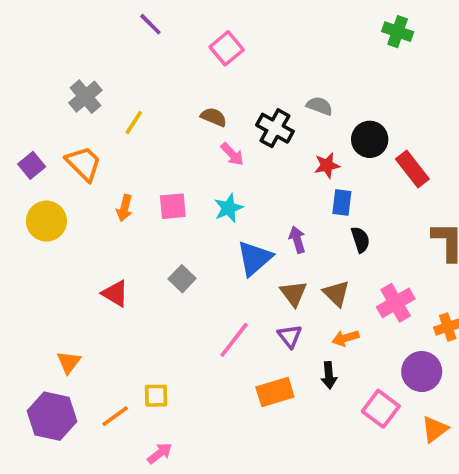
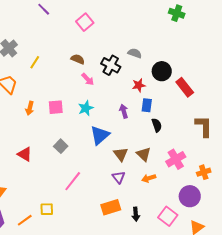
purple arrow: (297, 240) -> (124, 111), moved
pink line: (234, 340) -> (73, 181), moved
black arrow: (329, 375) -> (136, 214), moved

